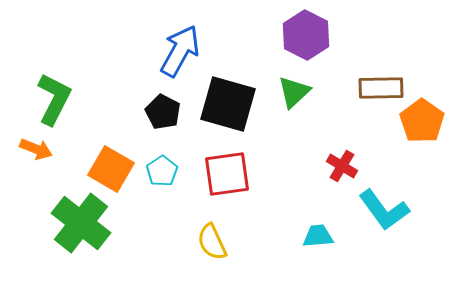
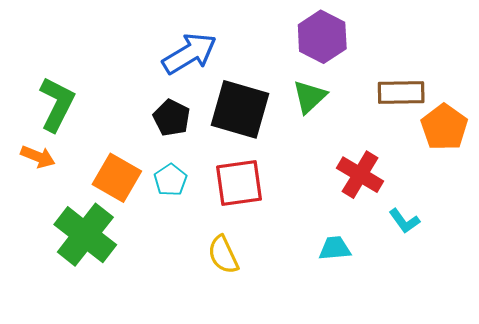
blue arrow: (180, 51) -> (189, 54), turned 30
red cross: (342, 166) -> (360, 175), size x1.4
cyan L-shape: (384, 210) -> (404, 221), size x0.6

